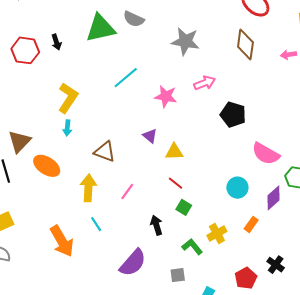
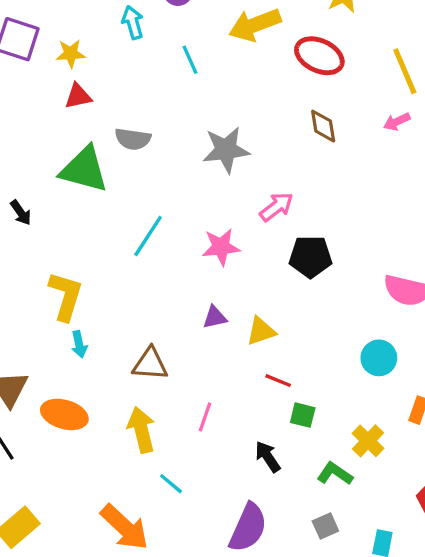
green triangle: (100, 28) -> (84, 169), turned 44
brown diamond: (245, 44) -> (323, 126), size x0.7
black pentagon: (233, 115) -> (310, 257), moved
purple triangle: (150, 136) -> (215, 317), turned -35

